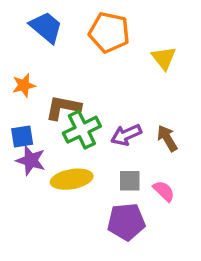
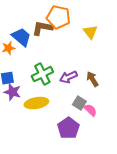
blue trapezoid: (46, 27) -> (21, 37), moved
brown L-shape: (63, 107) -> (42, 28), moved
gray square: (130, 181) -> (79, 103), moved, turned 32
purple pentagon: (126, 222) -> (68, 128), turned -30

